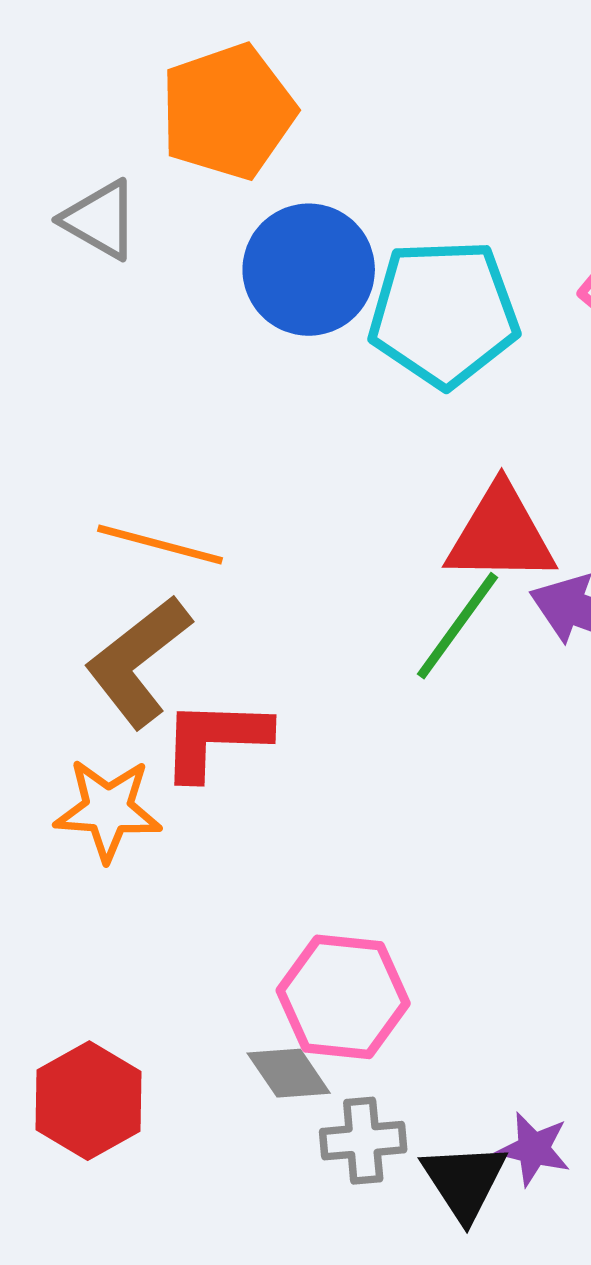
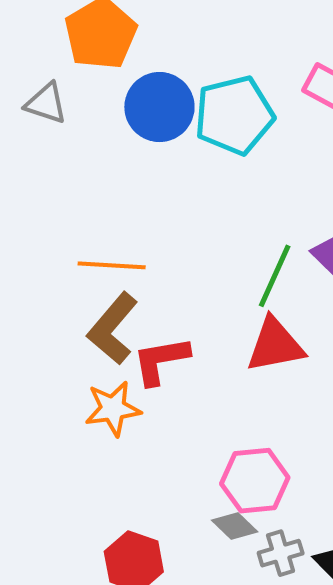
red triangle: (501, 535) -> (275, 345), moved

